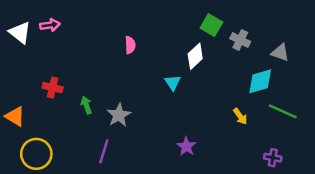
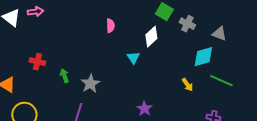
pink semicircle: (130, 45) -> (110, 26), moved

